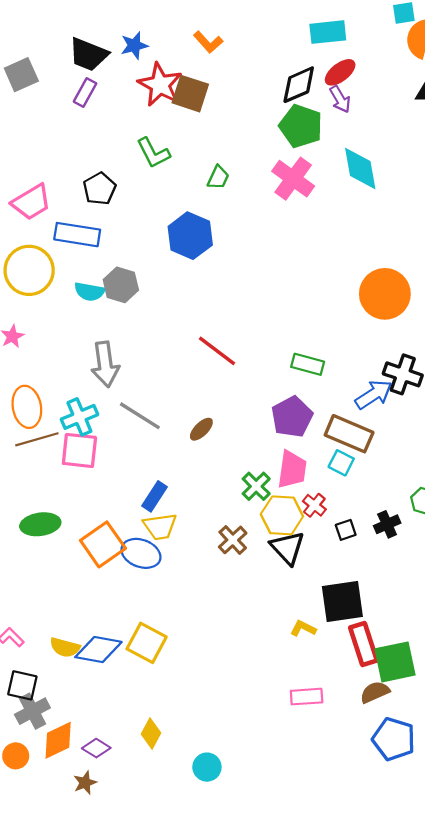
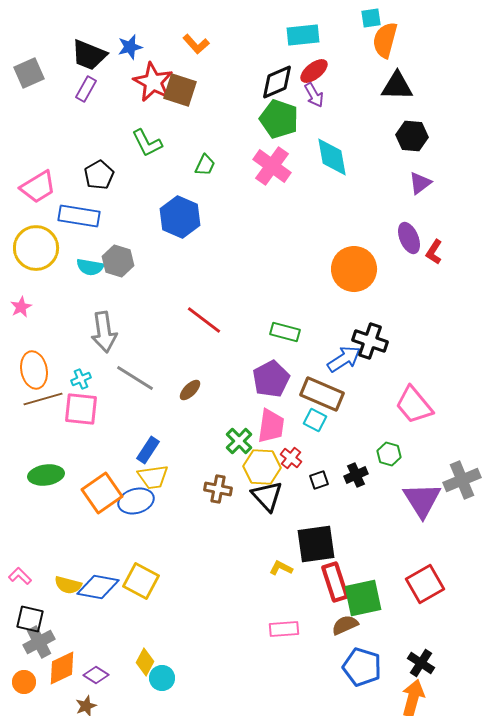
cyan cross: (79, 417) -> (81, 379), size x0.6
brown cross: (233, 540) -> (218, 489), turned -36
blue ellipse: (141, 553) -> (136, 501), turned -36
cyan circle: (207, 767) -> (162, 678), moved

